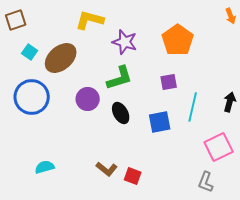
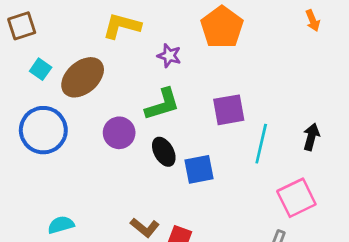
orange pentagon: (178, 40) -> (222, 27), moved
purple star: (125, 42) -> (169, 56), size x0.7
purple square: (169, 82) -> (229, 110), size x1.4
blue square: (160, 122) -> (199, 169), moved

